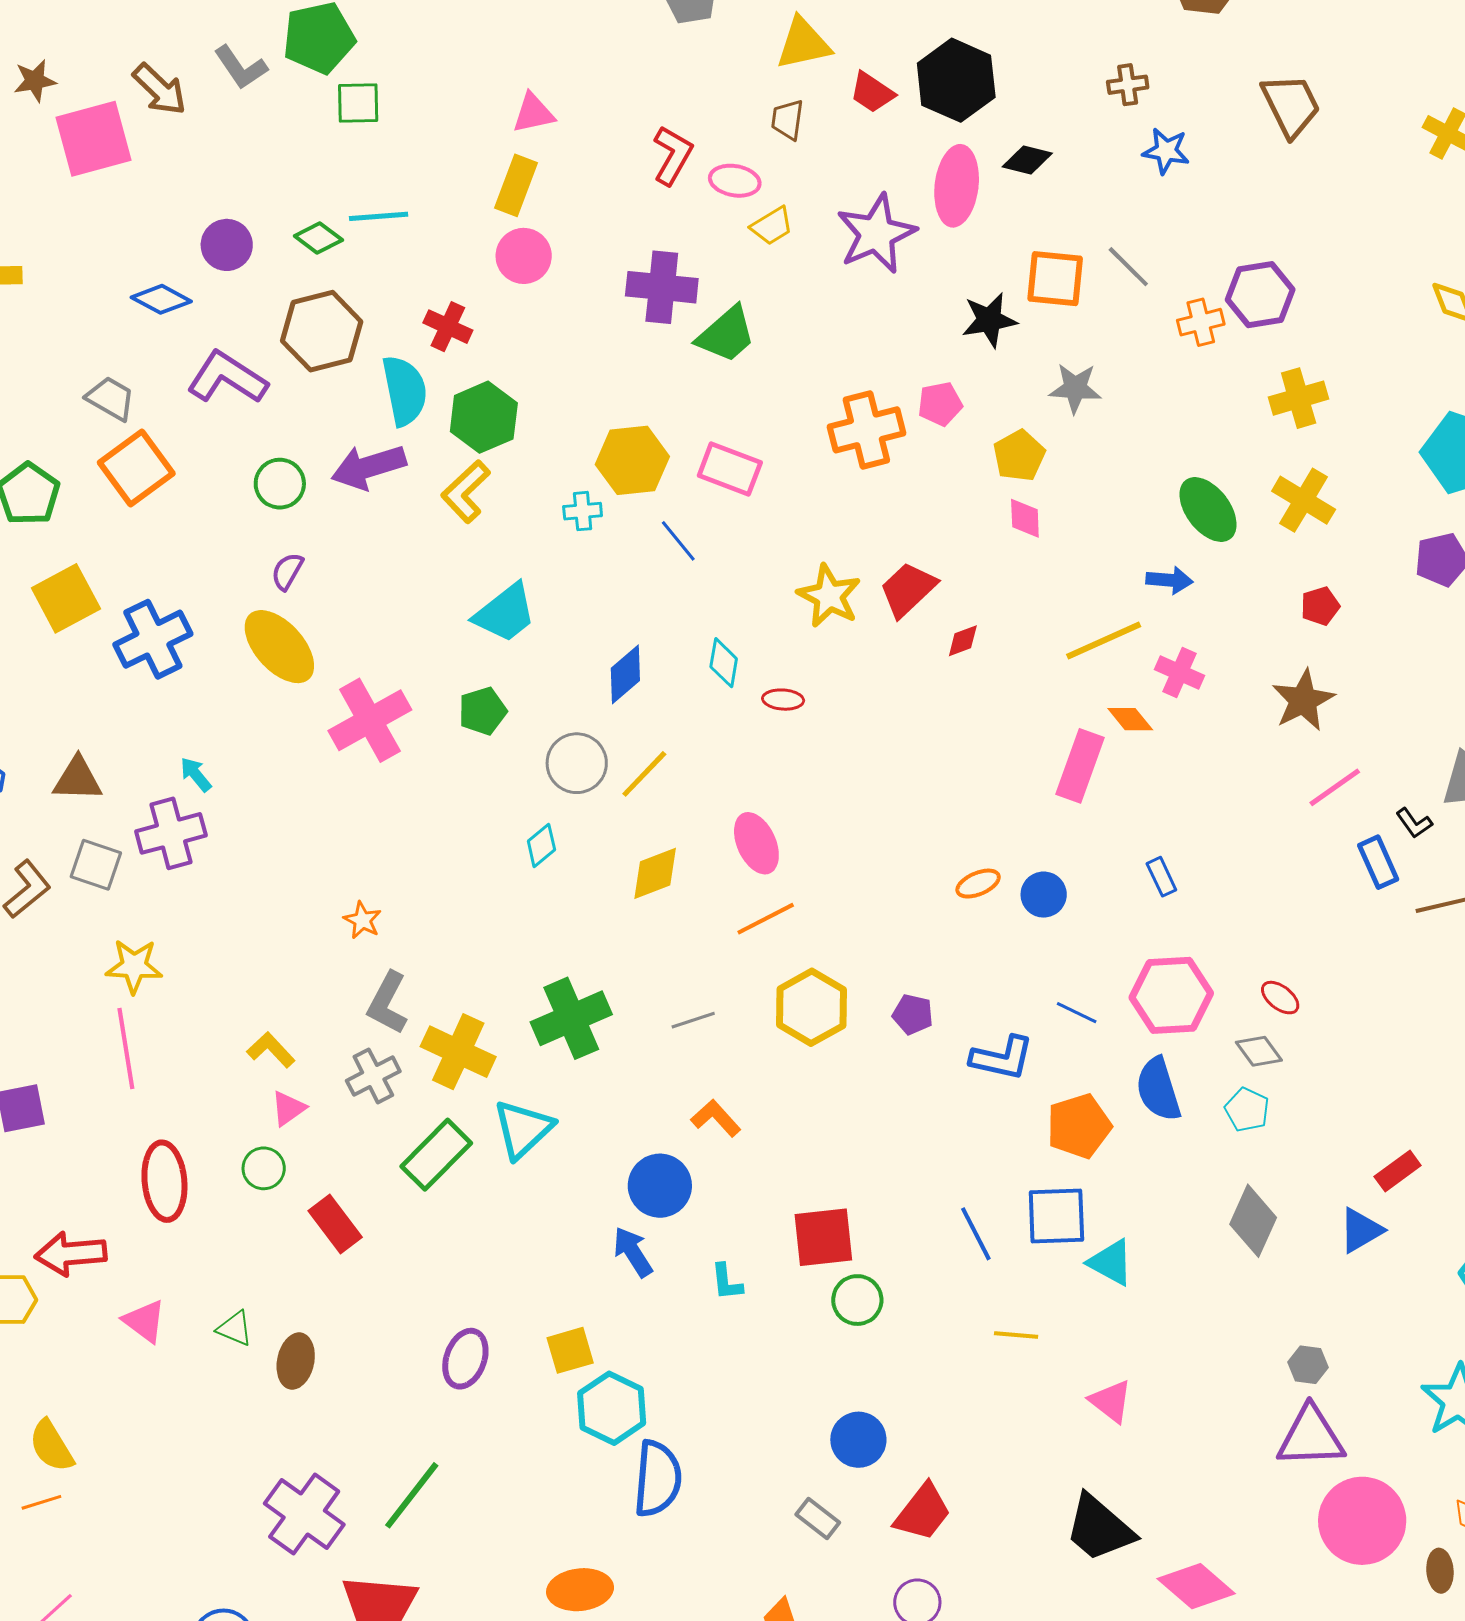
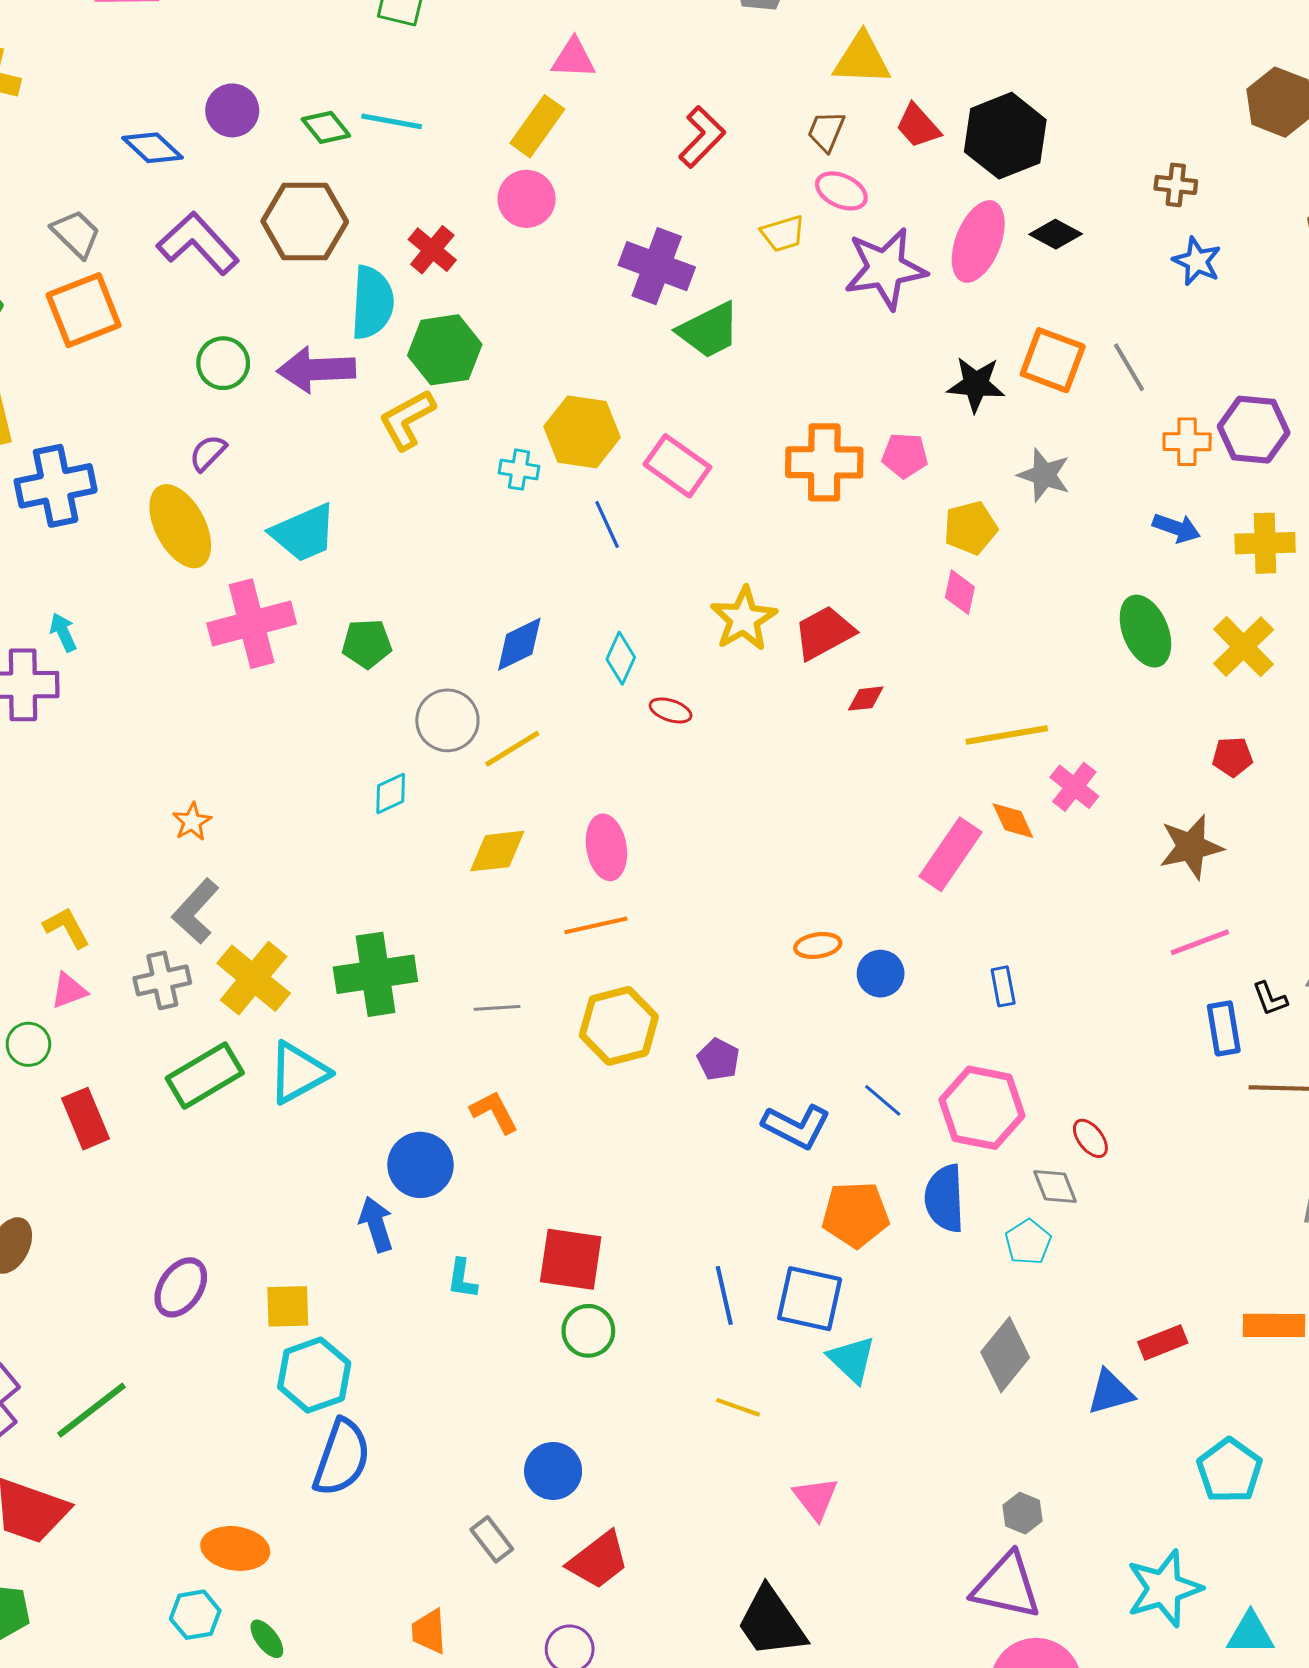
pink ellipse: (735, 181) -> (841, 191), moved
blue arrow: (1169, 580) -> (1176, 528), moved
cyan trapezoid: (505, 613) -> (304, 533), moved

